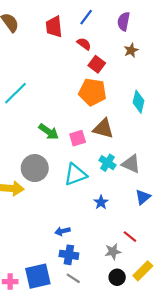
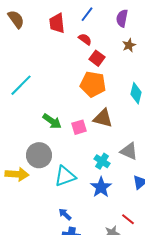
cyan cross: (107, 163) -> (102, 161), moved
cyan triangle: (75, 174) -> (65, 176), moved
blue star: (101, 202) -> (101, 187), size x1.5
blue arrow: (63, 231) -> (65, 214), turned 56

